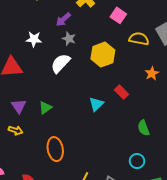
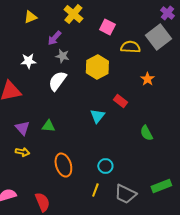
green triangle: (45, 108) -> (48, 126), turned 48
cyan circle: (137, 161) -> (105, 166), moved

